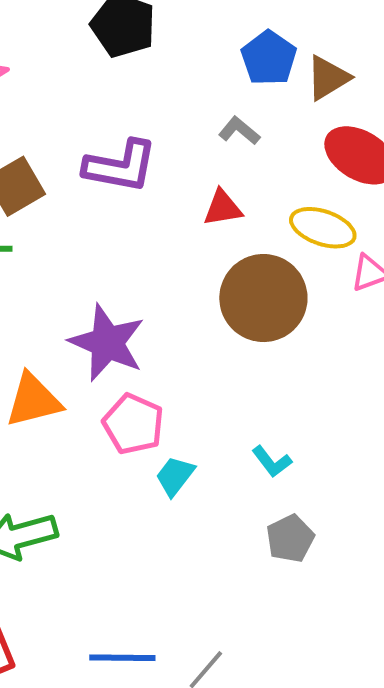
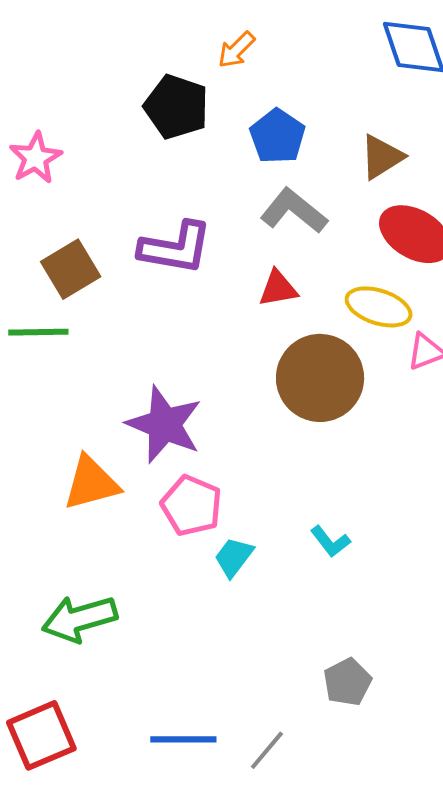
blue pentagon: (269, 58) -> (277, 136), moved
gray L-shape: (239, 131) -> (294, 211), size x1.6
gray pentagon: (290, 539) -> (347, 682), moved

